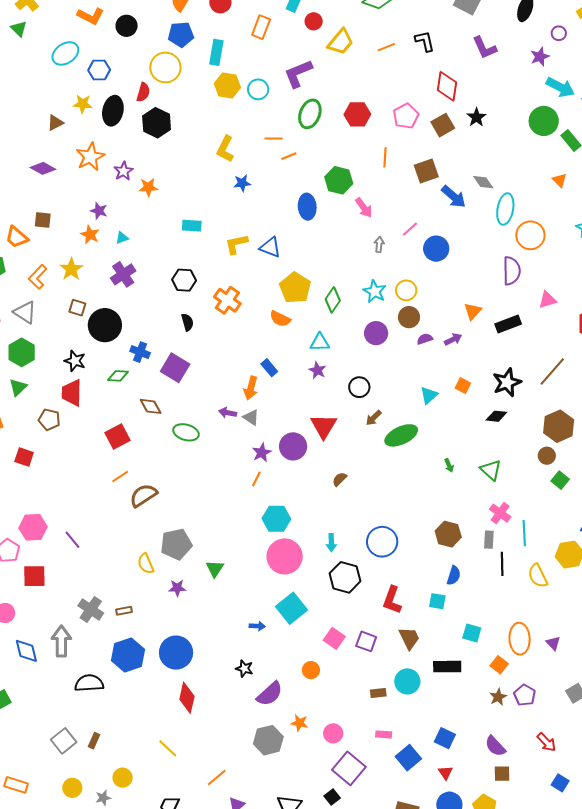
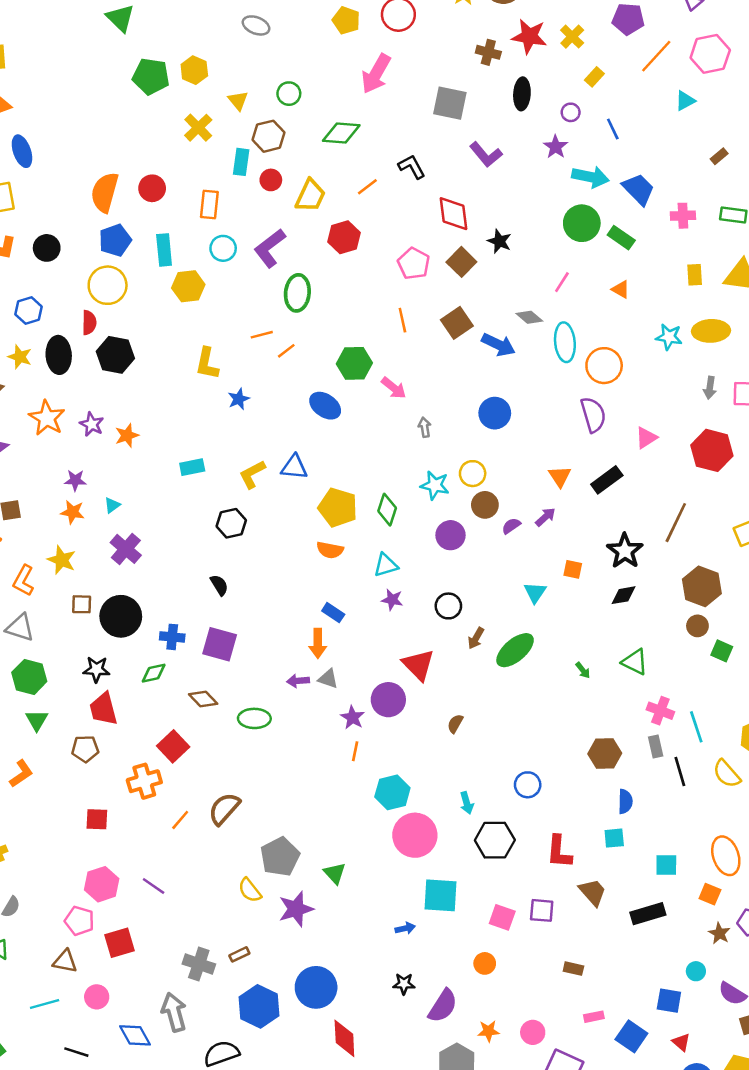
cyan circle: (258, 89) -> (223, 248), moved
yellow star: (83, 104) -> (20, 357), turned 30
red hexagon: (357, 114) -> (344, 237), moved
blue ellipse: (307, 207) -> (325, 406), turned -35
pink line: (410, 229) -> (562, 282), moved
black hexagon: (184, 280) -> (231, 523), moved
orange cross: (227, 300) -> (144, 781), moved, turned -36
red square: (24, 457) -> (97, 819), moved
orange line: (120, 476) -> (180, 820), moved
blue circle: (382, 542) -> (528, 785), size x0.7
purple star: (177, 588) -> (296, 909), size x1.6
cyan square: (291, 608) -> (441, 895), turned -32
cyan circle: (407, 681) -> (696, 971), moved, size x0.6
brown rectangle: (378, 693) -> (573, 969), turned 35

